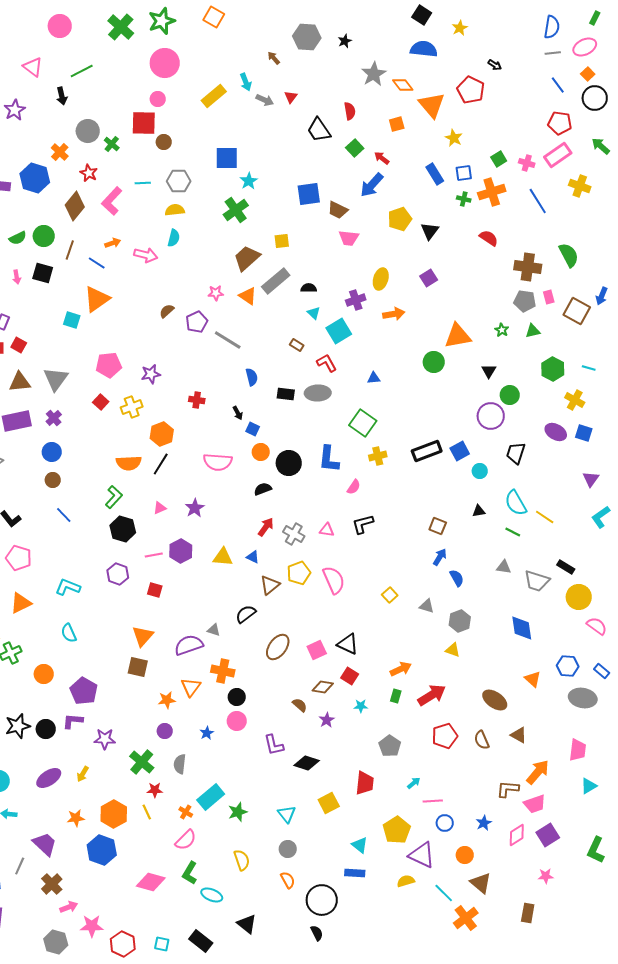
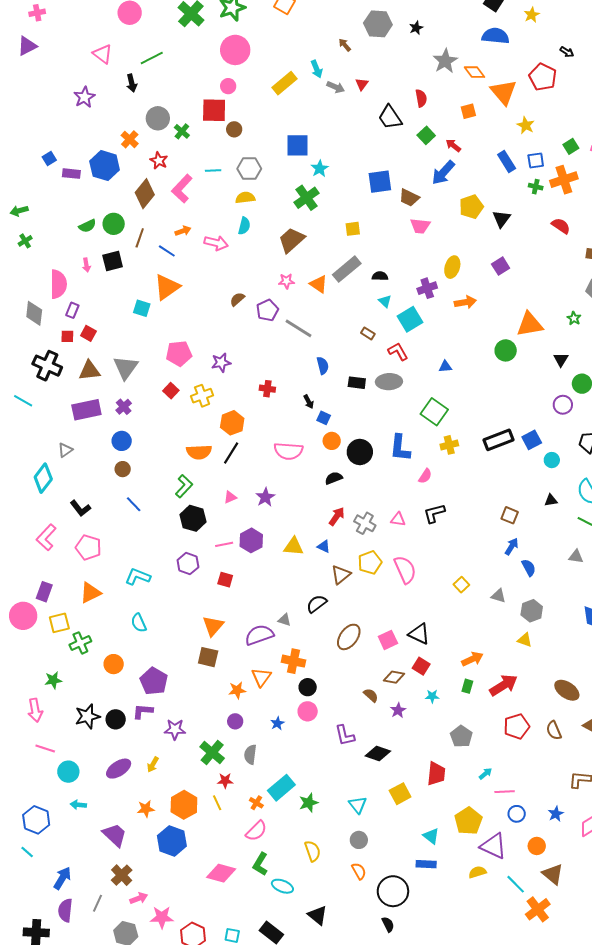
brown trapezoid: (247, 258) -> (291, 240), moved
black square: (43, 273) -> (113, 261), turned -30
purple circle: (491, 416) -> (563, 405), size x0.7
gray line: (20, 866) -> (97, 903), moved

